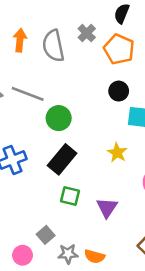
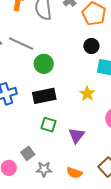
black rectangle: (62, 159) -> (44, 96), turned 35
orange semicircle: (94, 256) -> (74, 173), moved

